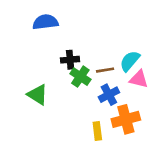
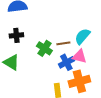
black cross: (70, 60) -> (16, 35), moved
pink triangle: (139, 79) -> (79, 56), moved

